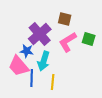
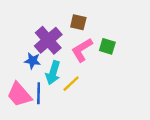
pink trapezoid: (19, 66) -> (19, 95), moved
yellow line: (53, 82) -> (71, 84), moved, turned 42

